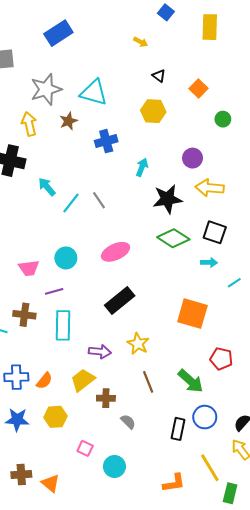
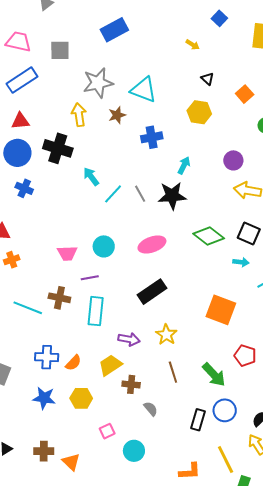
black star: (167, 199) -> (172, 196), moved
pink square: (85, 448) -> (107, 431), turned 35

